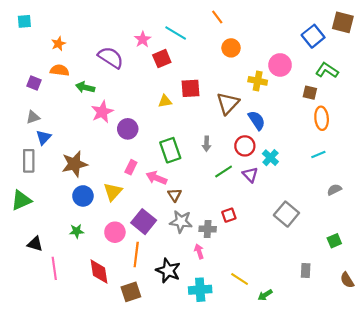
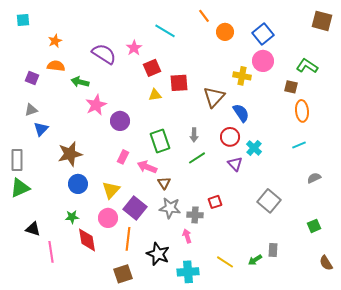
blue square: (313, 36) -> (263, 34), moved
pink star: (143, 39) -> (134, 48), moved
orange circle: (231, 48) -> (225, 32), moved
red square: (162, 59) -> (152, 68), moved
gray rectangle: (29, 161) -> (17, 160), moved
green line: (224, 171) -> (197, 158), moved
yellow triangle: (113, 192) -> (111, 190), moved
gray rectangle: (306, 271) -> (273, 250), moved
red diamond: (99, 272) -> (87, 240), moved
green arrow: (265, 295) -> (255, 260), moved

